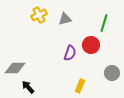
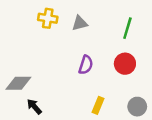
yellow cross: (39, 15) -> (48, 18), turned 35
red circle: (91, 45) -> (125, 64), moved
gray circle: (112, 73) -> (137, 107), moved

